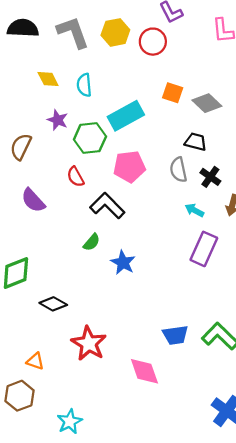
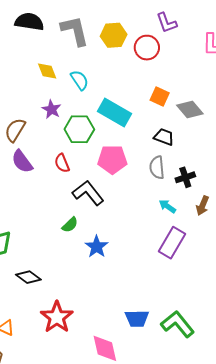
cyan semicircle: (84, 85) -> (80, 80), turned 145
cyan rectangle: (126, 116) -> (114, 113), turned 52
black trapezoid: (196, 142) -> (164, 137), moved
black cross: (210, 177) -> (185, 177), turned 30
purple semicircle: (33, 200) -> (22, 161), moved

